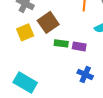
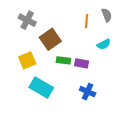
yellow square: (25, 32) -> (27, 60), moved
cyan rectangle: (25, 82) -> (41, 88), moved

